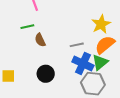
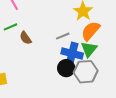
black circle: (46, 74) -> (66, 68), moved

